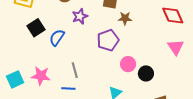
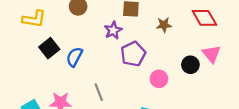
purple star: (80, 16) -> (113, 30), moved
brown star: (125, 18) -> (164, 25), moved
black circle: (146, 73) -> (190, 65), moved

